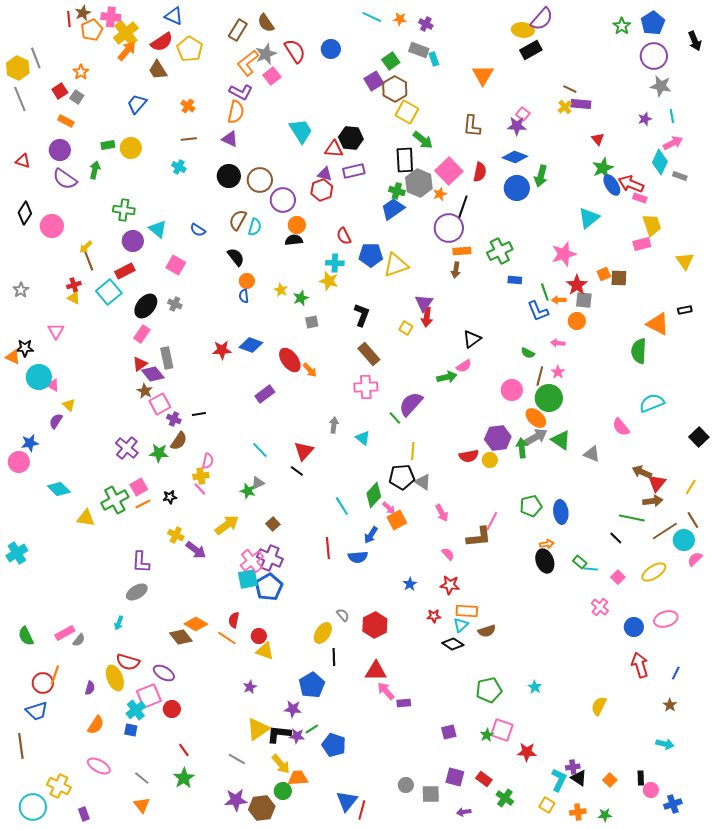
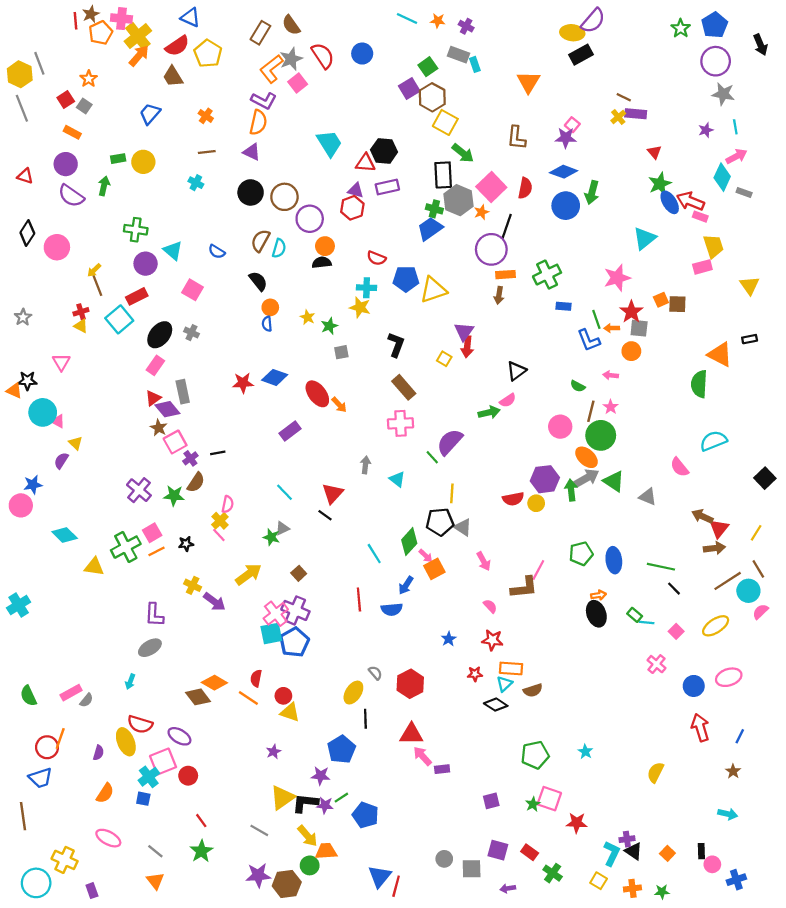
red semicircle: (344, 236) -> (376, 258), turned -42
purple cross: (174, 419) -> (190, 458), turned 32
yellow cross: (201, 476) -> (220, 521), turned -35
green line: (632, 518) -> (661, 567), moved

